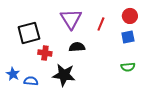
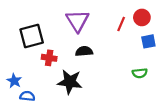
red line: (101, 24) -> (121, 24), moved
blue square: (128, 37) -> (148, 41), moved
blue semicircle: (31, 81) -> (27, 96), moved

